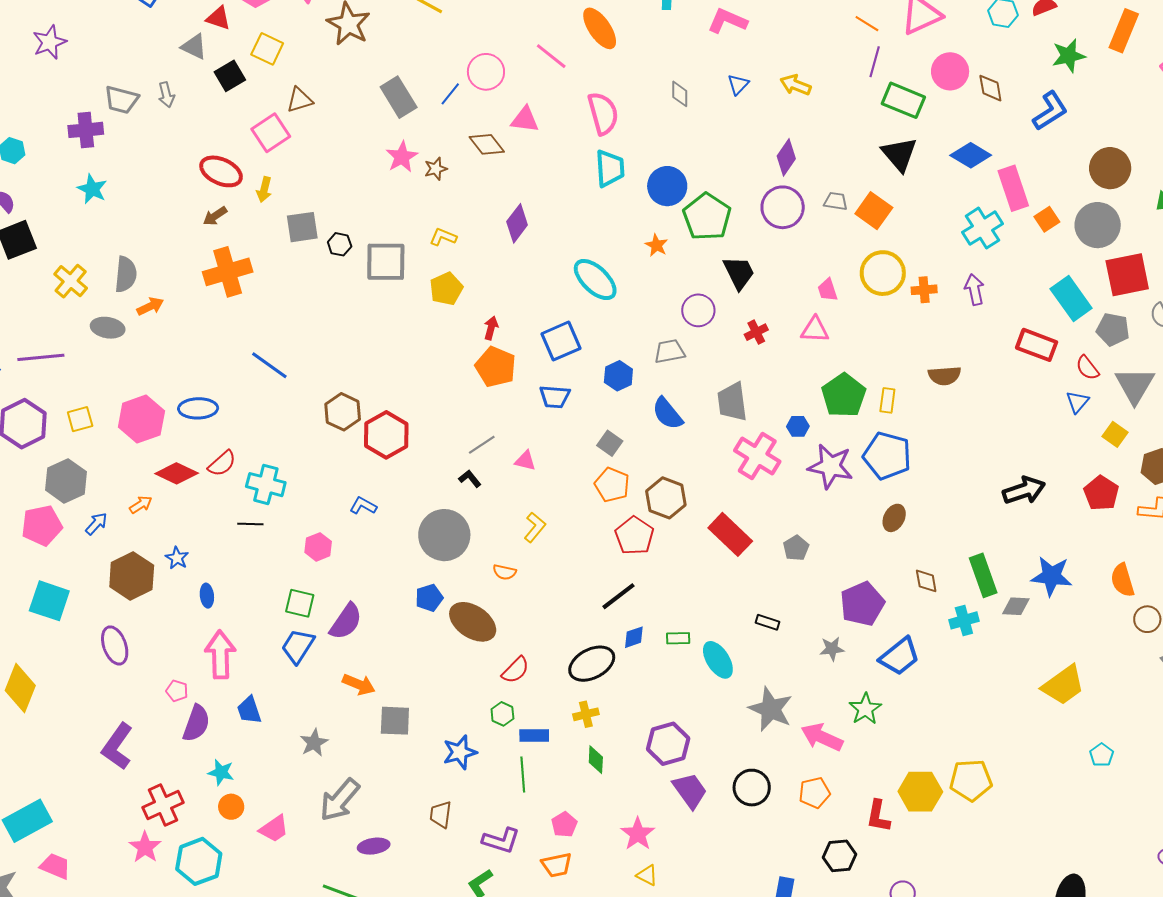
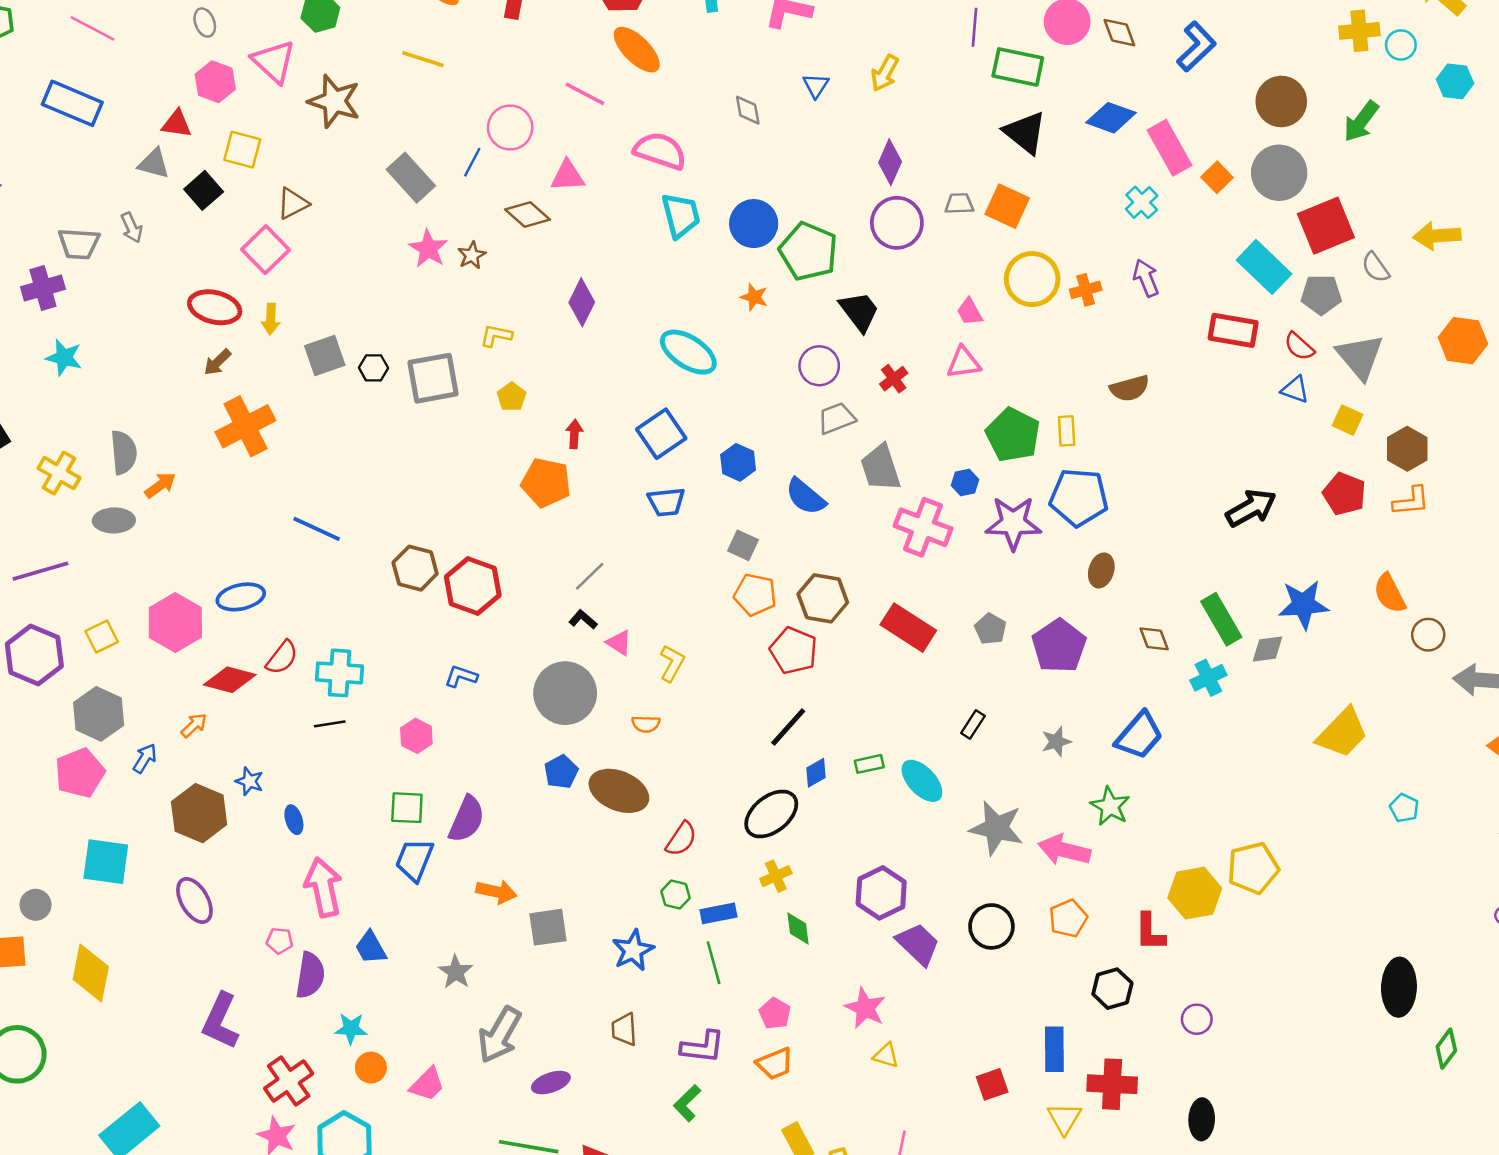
yellow arrow: (796, 85) -> (885, 73), turned -72
pink semicircle: (603, 113) -> (660, 151), turned -45
cyan cross: (983, 228) -> (1142, 202), size x0.7
yellow pentagon: (446, 289) -> (512, 397), size x0.7
gray trapezoid: (670, 351) -> (837, 418), moved
orange pentagon: (496, 367) -> (546, 483), moved
blue triangle: (1077, 402) -> (1295, 390), turned -40
pink triangle: (525, 461) -> (619, 643), moved, turned 30
purple pentagon: (862, 604) -> (1059, 646), moved
black rectangle: (767, 622) -> (973, 724), turned -65

